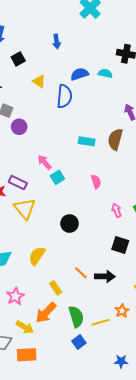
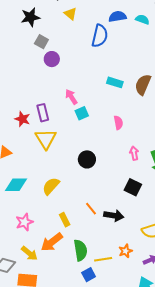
yellow triangle: (39, 81) -> (71, 14), moved
purple rectangle: (18, 183) -> (43, 113), turned 42
blue square: (79, 342) -> (89, 275), moved

